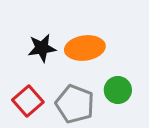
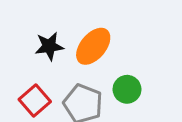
orange ellipse: (85, 48) -> (93, 46), turned -42

